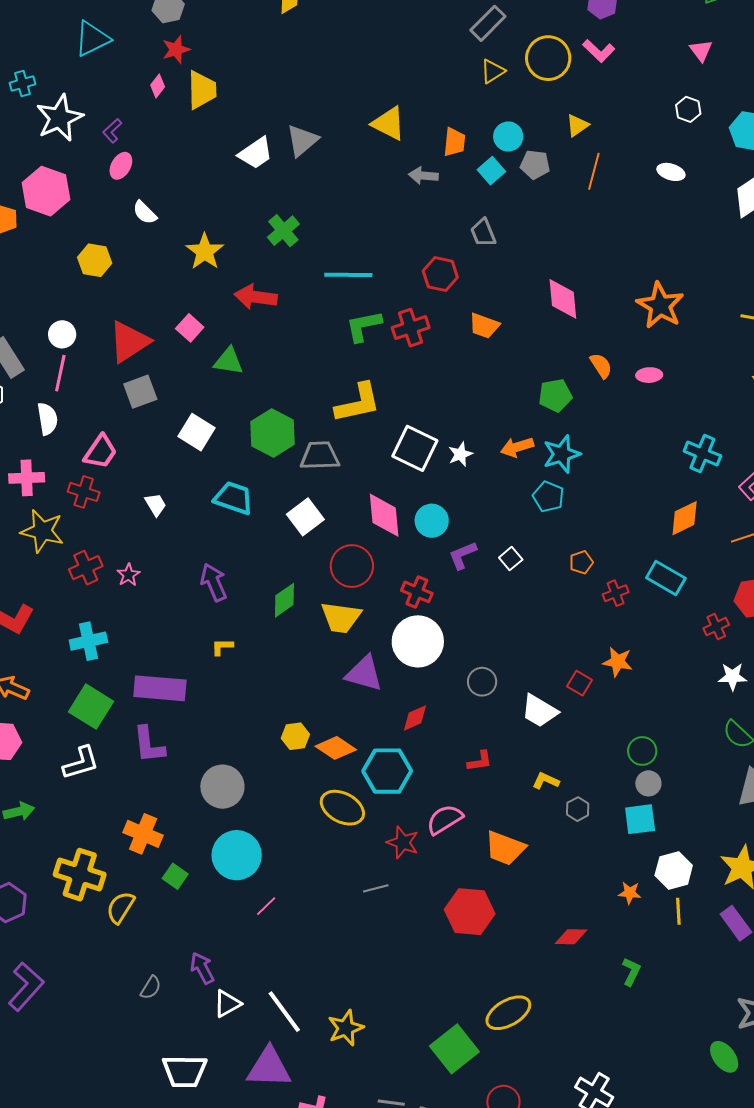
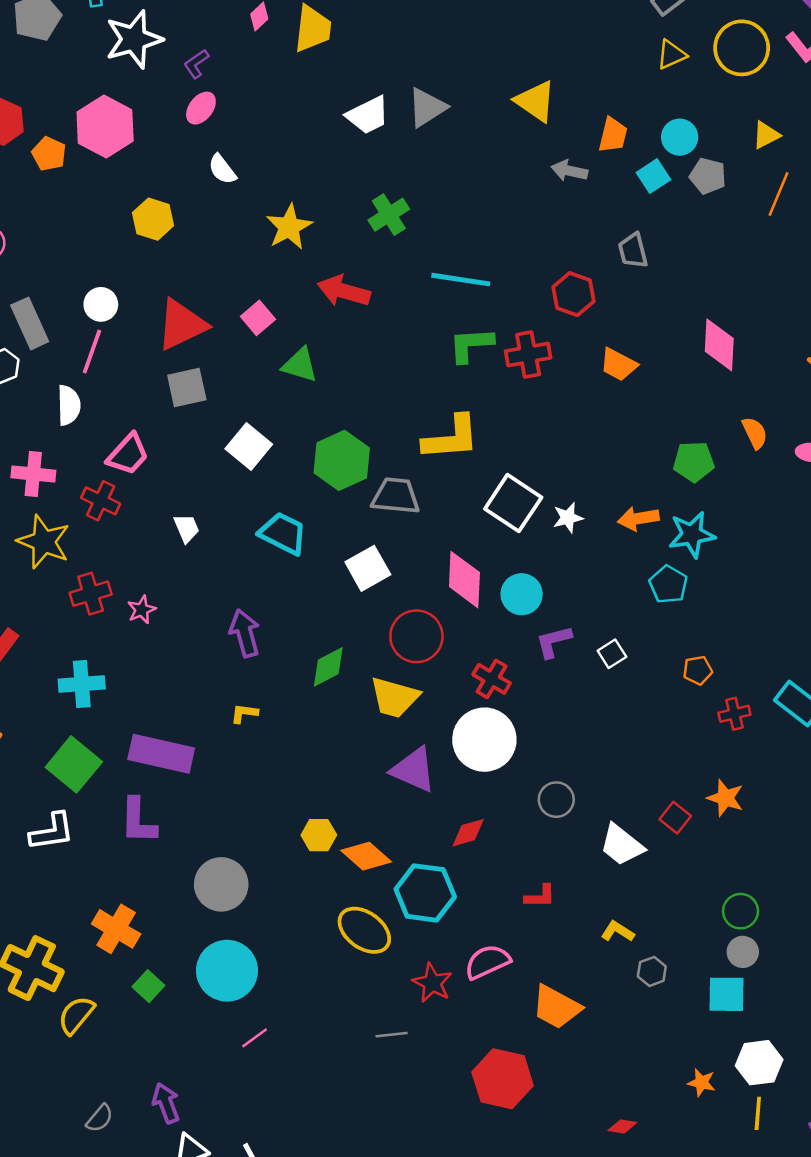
red diamond: (571, 937) -> (622, 1126), size x0.7

